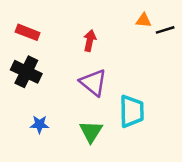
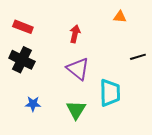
black line: (165, 30) -> (138, 57), moved

